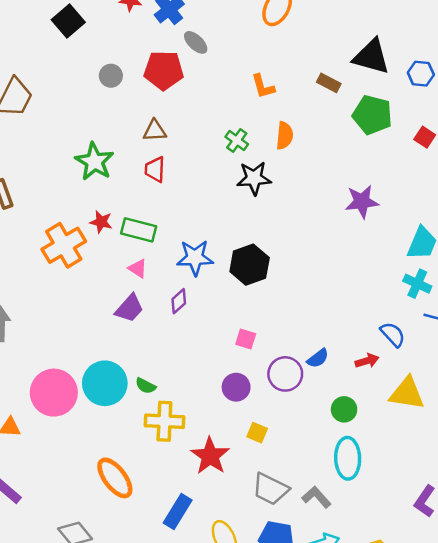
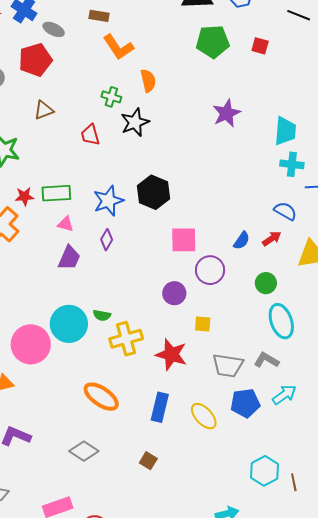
brown rectangle: (329, 83) -> (99, 16), moved
orange L-shape: (263, 86) -> (118, 47), size x1.4
red trapezoid: (155, 169) -> (90, 135), moved
pink square: (246, 339) -> (184, 240), moved, size x1.6
blue semicircle: (318, 358) -> (242, 241), moved

